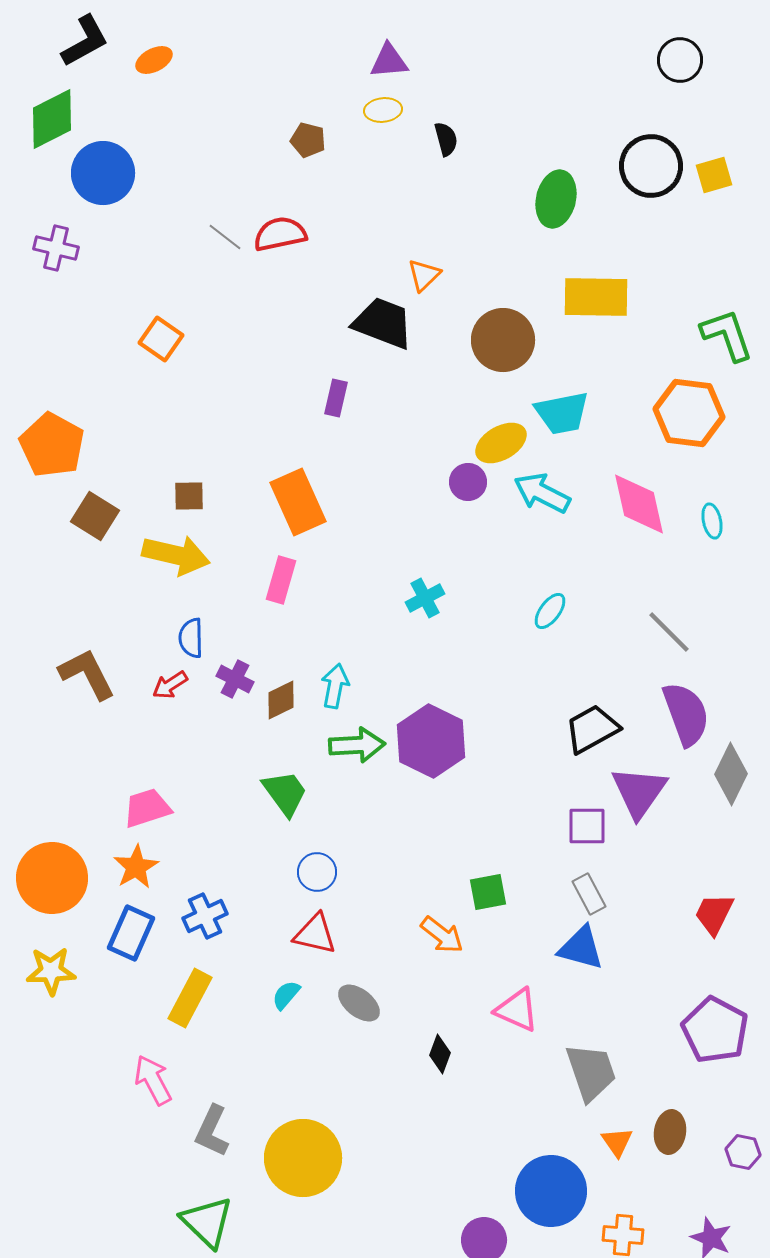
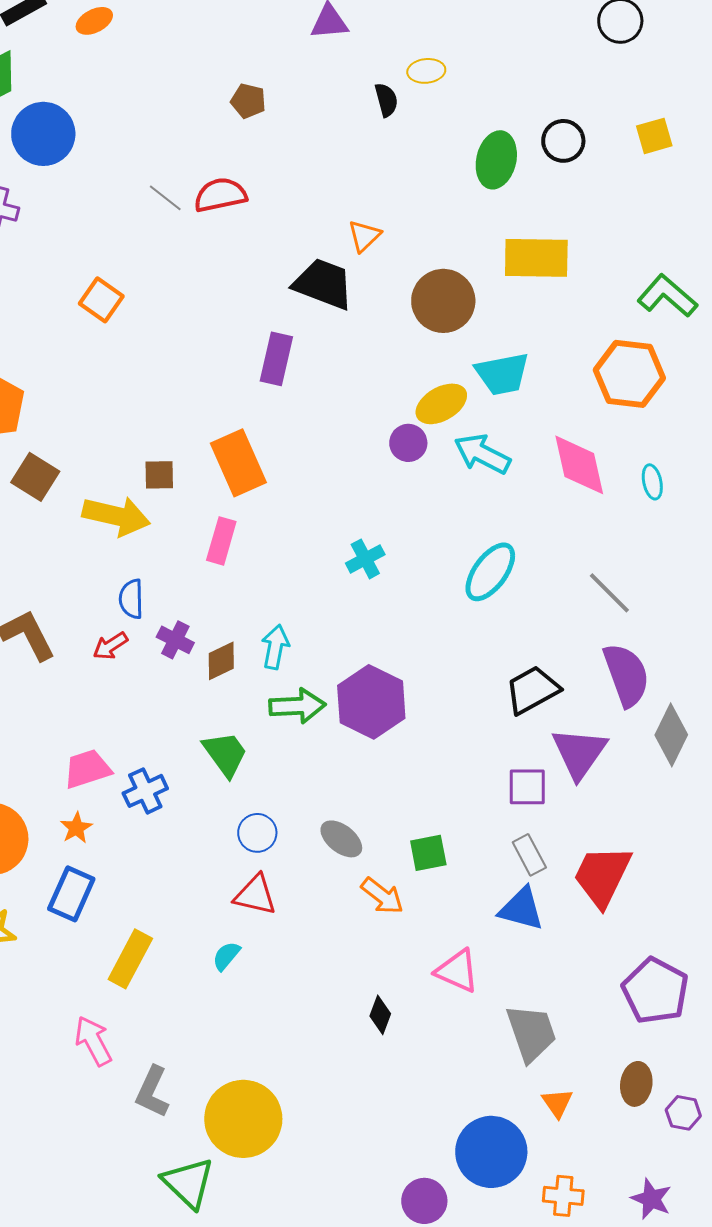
yellow ellipse: (383, 110) -> (426, 71), moved
black circle: (651, 166) -> (563, 141), moved, size x0.7
green L-shape: (727, 335) -> (667, 296), turned -30
purple rectangle: (336, 398) -> (276, 359), size x1.4
brown square: (189, 496) -> (159, 475), moved
cyan ellipse: (550, 611) -> (490, 572), size x1.6
orange star: (136, 867) -> (76, 828), size x0.7
red trapezoid: (714, 914) -> (602, 876), moved, size x1.5
blue cross: (205, 916) -> (145, 791), moved
gray ellipse: (359, 1003) -> (341, 839), moved
brown ellipse: (670, 1132) -> (636, 1084), moved
green triangle: (207, 1222) -> (188, 1183), moved

